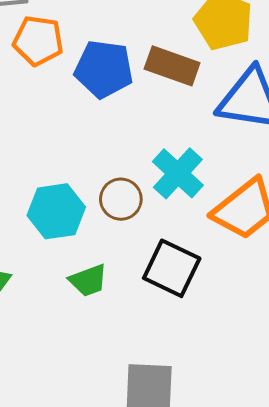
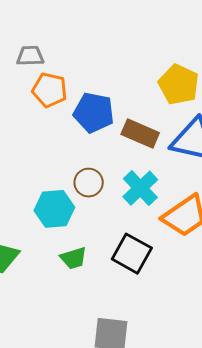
brown rectangle: (172, 66) -> (140, 133), moved
brown circle: (121, 199) -> (89, 183), moved

